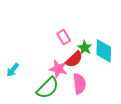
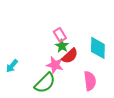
green star: (85, 48) -> (62, 46), moved
pink semicircle: (79, 84) -> (90, 81), moved

